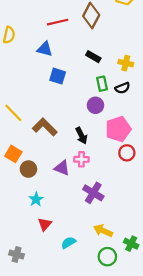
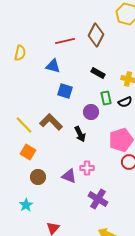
purple circle: (95, 105) -> (91, 112), moved
brown L-shape: (45, 127) -> (51, 122), moved
black arrow: (81, 136) -> (80, 134), moved
orange square: (13, 154) -> (28, 152), moved
cyan star: (36, 199) -> (26, 205), moved

